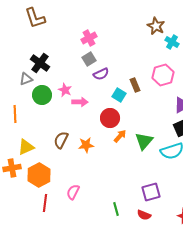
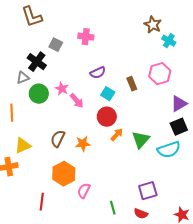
pink cross: (89, 38) -> (86, 37), turned 35
gray square: (89, 59) -> (56, 45), moved, turned -32
cyan square: (119, 95) -> (108, 94), moved
pink arrow: (80, 102) -> (77, 101), turned 49
orange hexagon: (39, 175) -> (64, 174), moved
pink semicircle: (73, 192) -> (84, 191), moved

